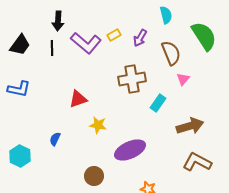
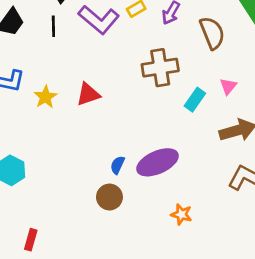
pink triangle: (183, 79) -> (228, 86), moved
yellow star: (98, 125) -> (45, 97), moved, turned 30
blue semicircle: (55, 139) -> (117, 165), moved

